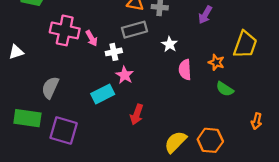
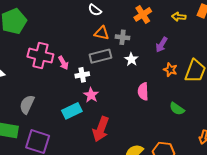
white star: (170, 44) -> (131, 59), moved
orange star: (216, 62) -> (170, 70), moved
red arrow: (137, 114) -> (101, 129), size x1.4

